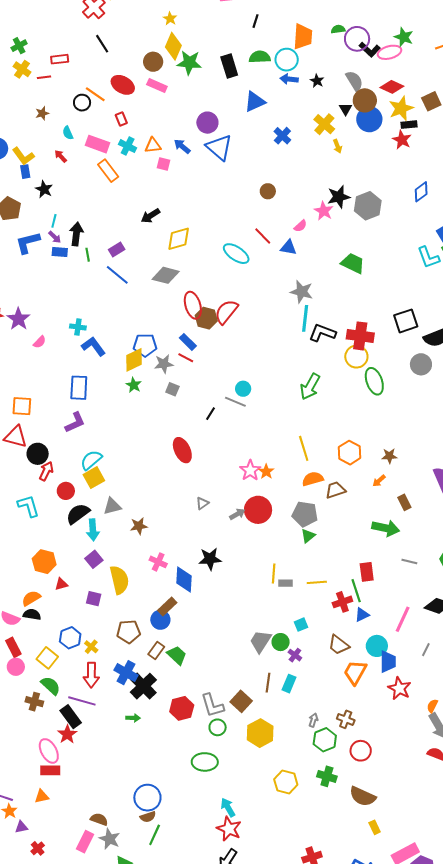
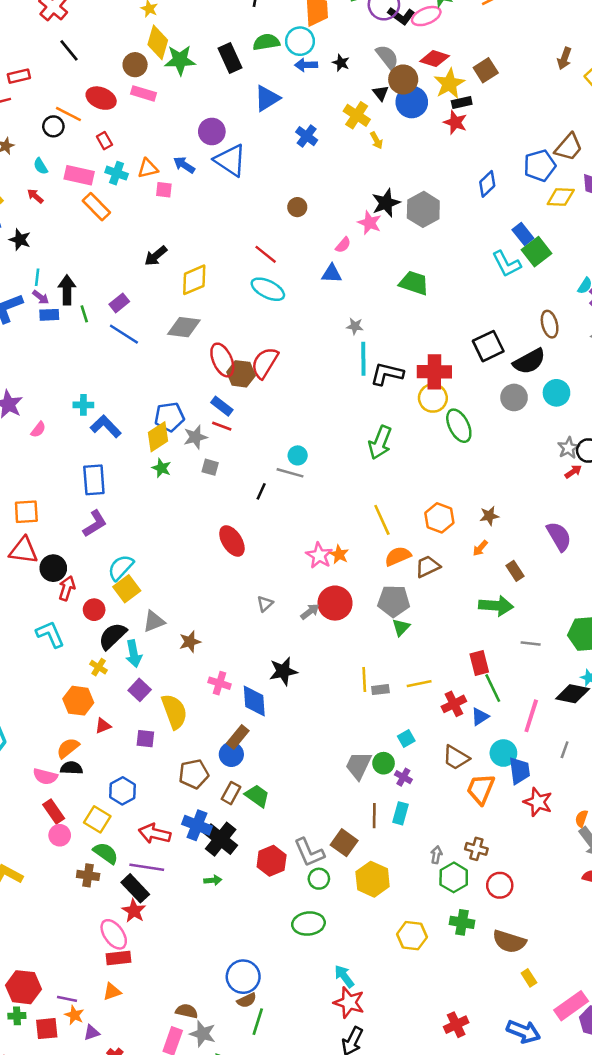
red line: (263, 236) -> (266, 254), moved
gray star: (302, 292) -> (355, 326), size x0.6
green line: (356, 591) -> (493, 688), moved
yellow cross: (91, 647) -> (99, 667), moved
red arrow: (91, 675) -> (155, 834), turned 110

